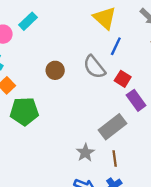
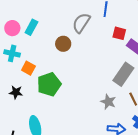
cyan rectangle: (28, 21) -> (31, 27), moved
gray semicircle: (94, 67) -> (81, 23), moved, turned 90

